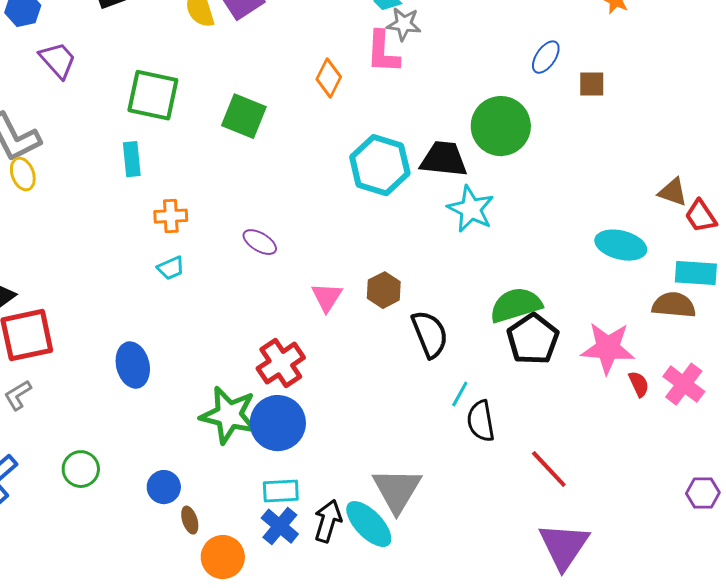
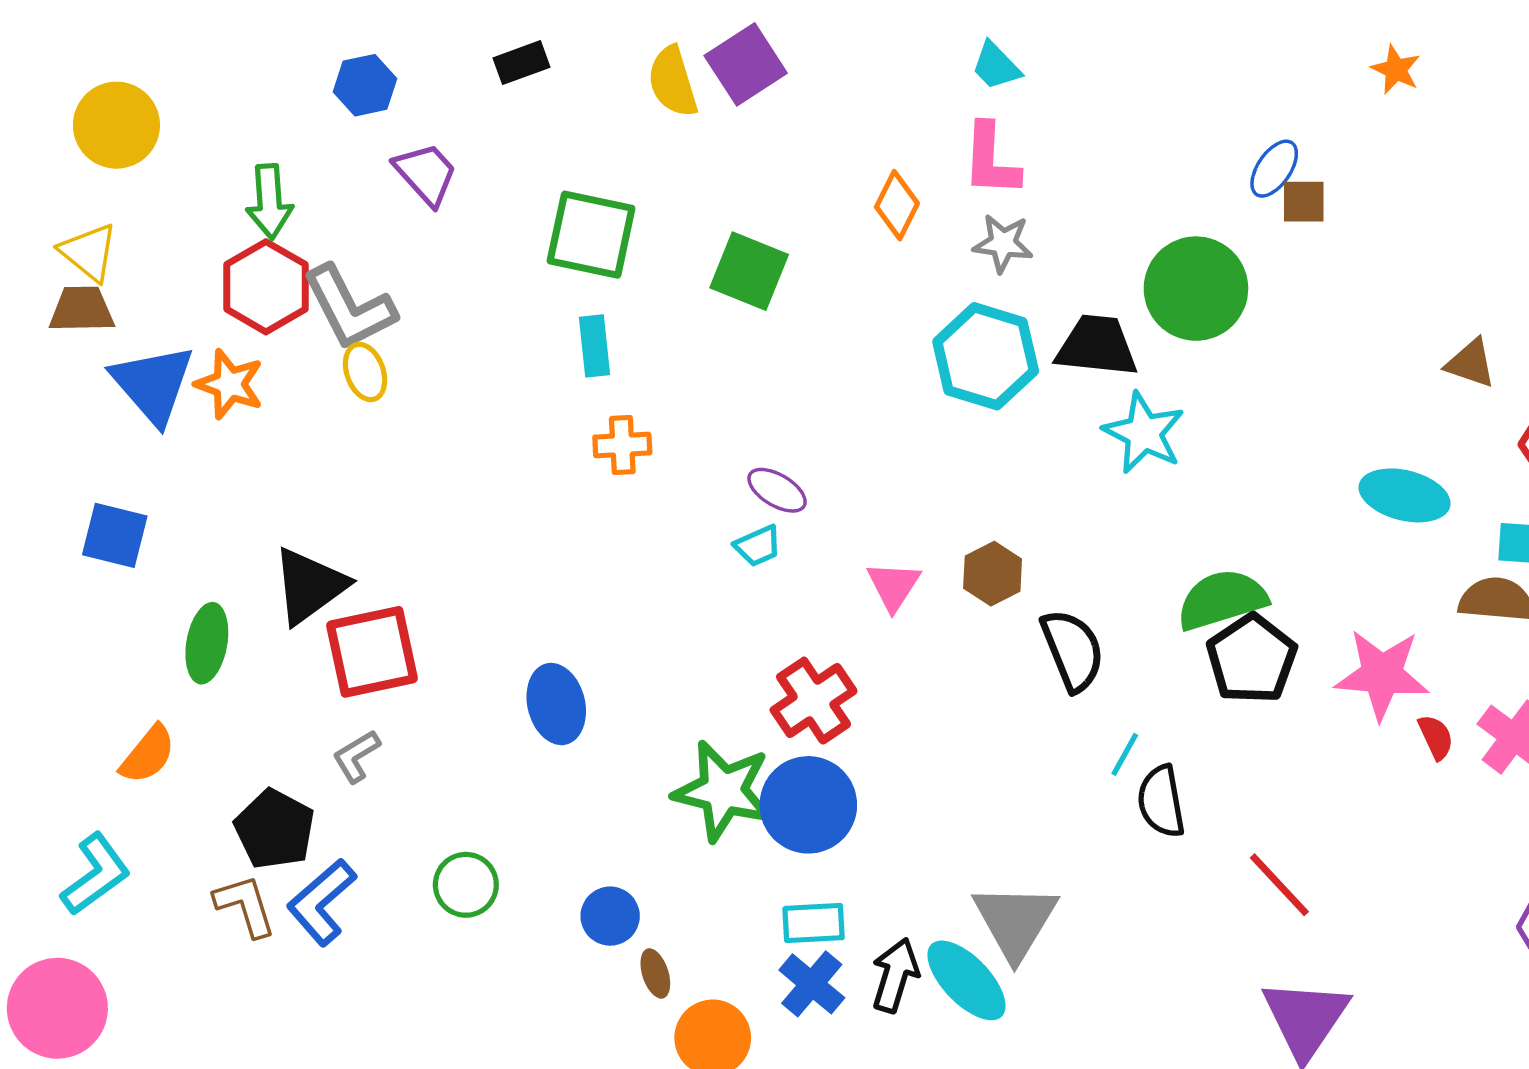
gray star: (404, 24) -> (1003, 243), moved
brown square: (592, 84) -> (1304, 202), moved
cyan rectangle: (132, 159) -> (594, 346), moved
brown triangle: (673, 192) -> (1471, 363), moved
cyan trapezoid: (171, 268) -> (758, 546), moved

